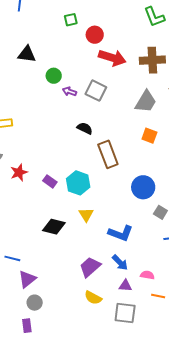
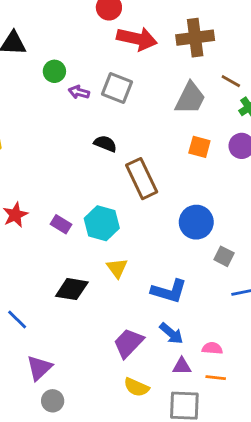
blue line: (12, 258) -> (17, 320), moved, turned 35
orange line: (158, 296) -> (216, 378), moved

